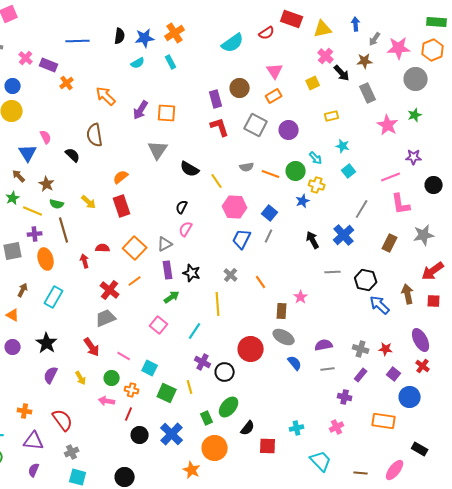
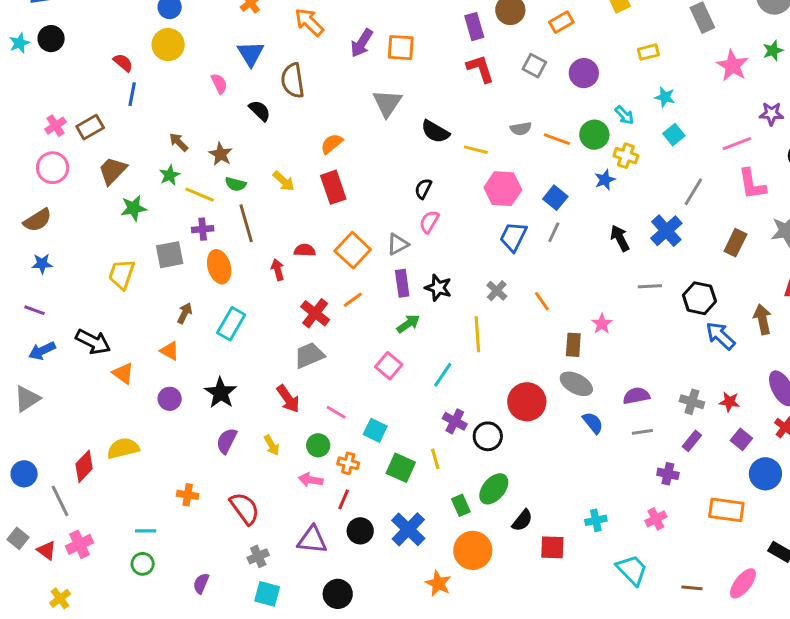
gray square: (256, 125) -> (534, 66), size x0.7
blue triangle: (28, 153) -> (251, 54), moved
yellow line: (217, 181) -> (476, 150), turned -42
purple triangle: (34, 441) -> (312, 540), moved

